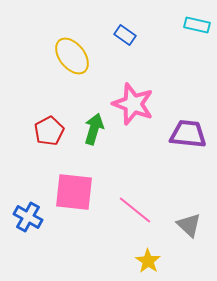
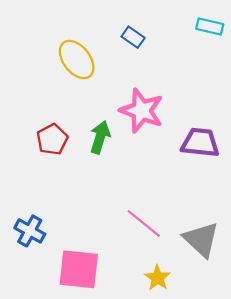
pink square: (74, 192) -> (79, 269), moved
gray triangle: (189, 225) -> (201, 239), size x1.4

